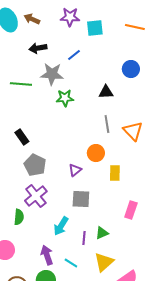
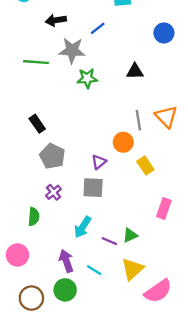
blue circle: (131, 69) -> (164, 33), moved
gray line: (107, 124) -> (138, 120), moved
yellow rectangle: (115, 173) -> (145, 166), turned -35
purple cross: (36, 196) -> (53, 192), size x0.6
gray square: (81, 199) -> (93, 188), moved
purple line: (84, 238) -> (109, 241), turned -72

